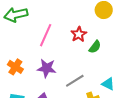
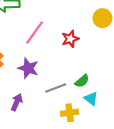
green semicircle: (95, 47) -> (82, 81), moved

